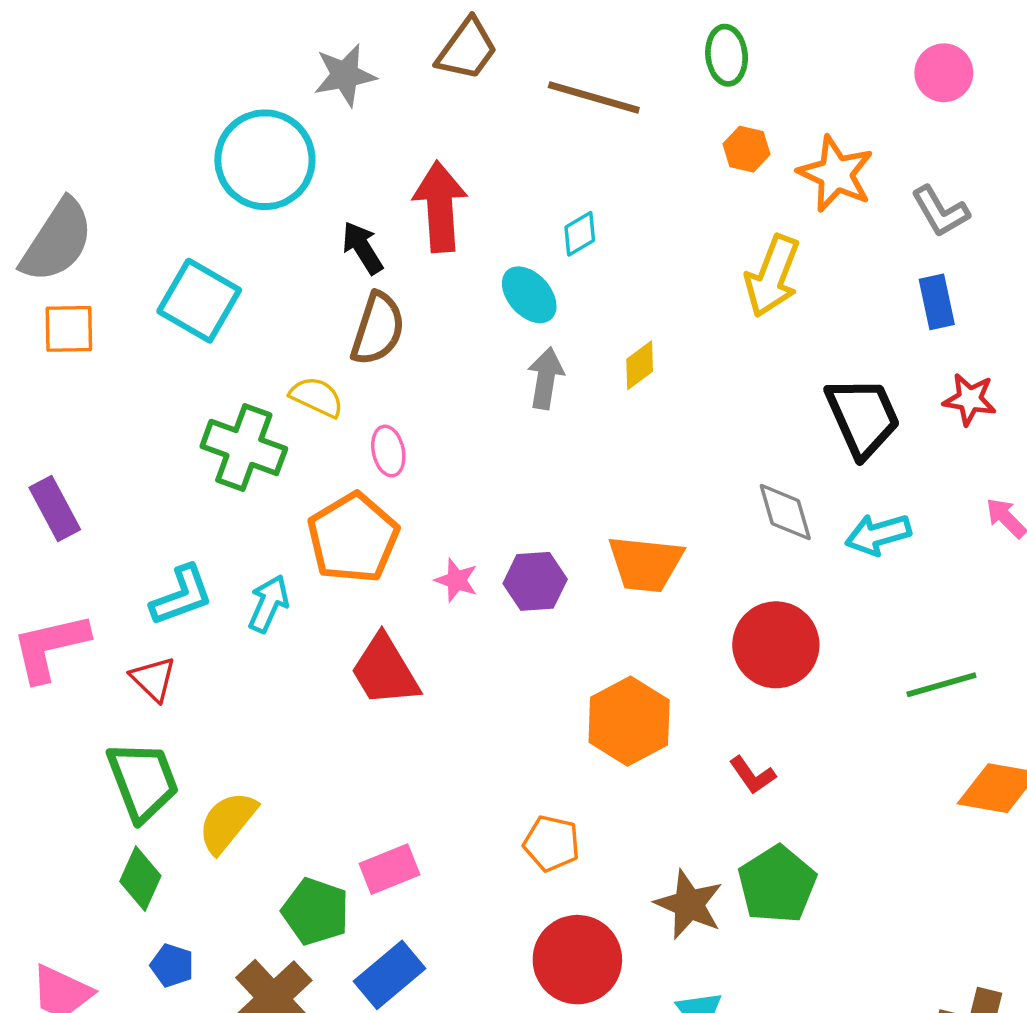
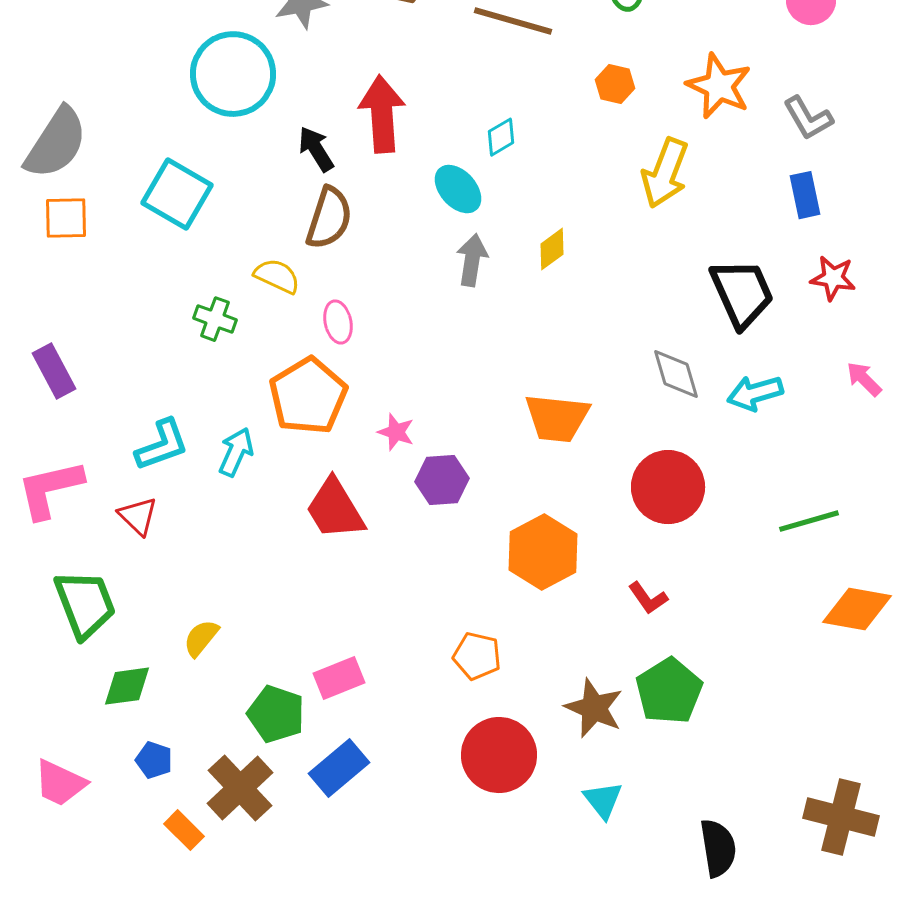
orange hexagon: (747, 149) -> (615, 84), moved
green cross: (244, 447) -> (215, 319), size x0.6
purple hexagon: (535, 581) -> (442, 480), moved
green trapezoid: (143, 781) -> (85, 604), moved
yellow semicircle: (227, 822) -> (201, 638), size x0.7
green diamond: (140, 879) -> (127, 686), turned 58

